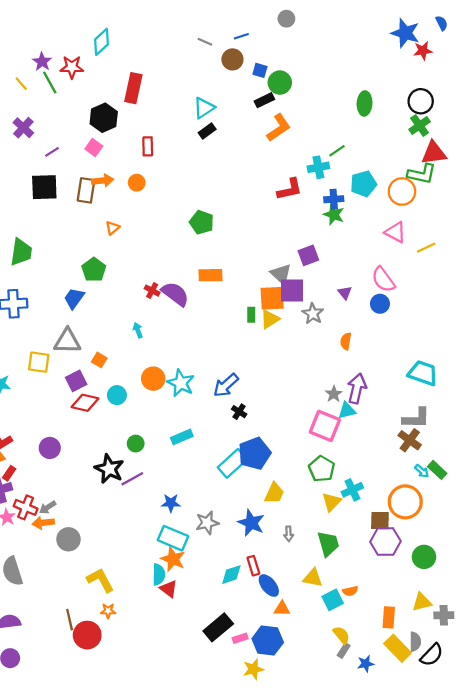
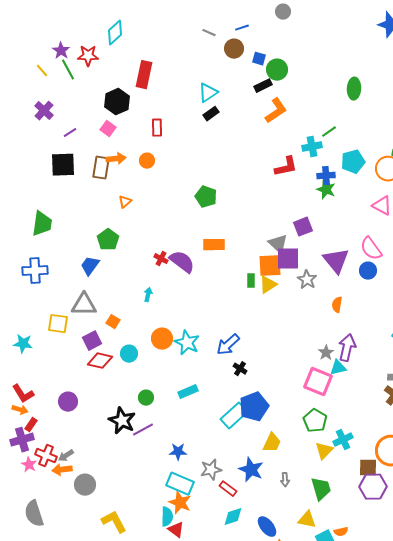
purple triangle: (345, 293) -> (336, 261), size x2.0
cyan arrow: (138, 330) -> (148, 295), turned 32
red rectangle: (253, 566) -> (228, 489), moved, turned -36

